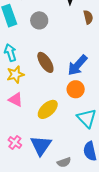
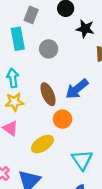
blue arrow: (77, 65) -> (77, 89), moved
orange circle: (76, 89) -> (63, 119), moved

